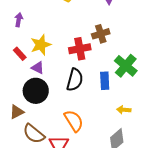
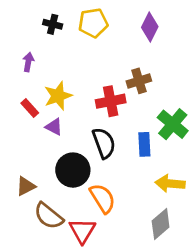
black semicircle: (75, 80) -> (104, 143), turned -35
black circle: (36, 91) -> (73, 170), moved
yellow arrow: (124, 110) -> (170, 184), size x1.5

